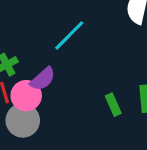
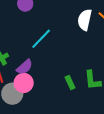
pink circle: (26, 96) -> (24, 83), moved

